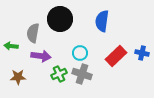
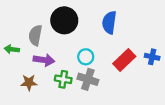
green cross: (59, 74) -> (63, 79), turned 35
brown star: (18, 77) -> (29, 83), moved

